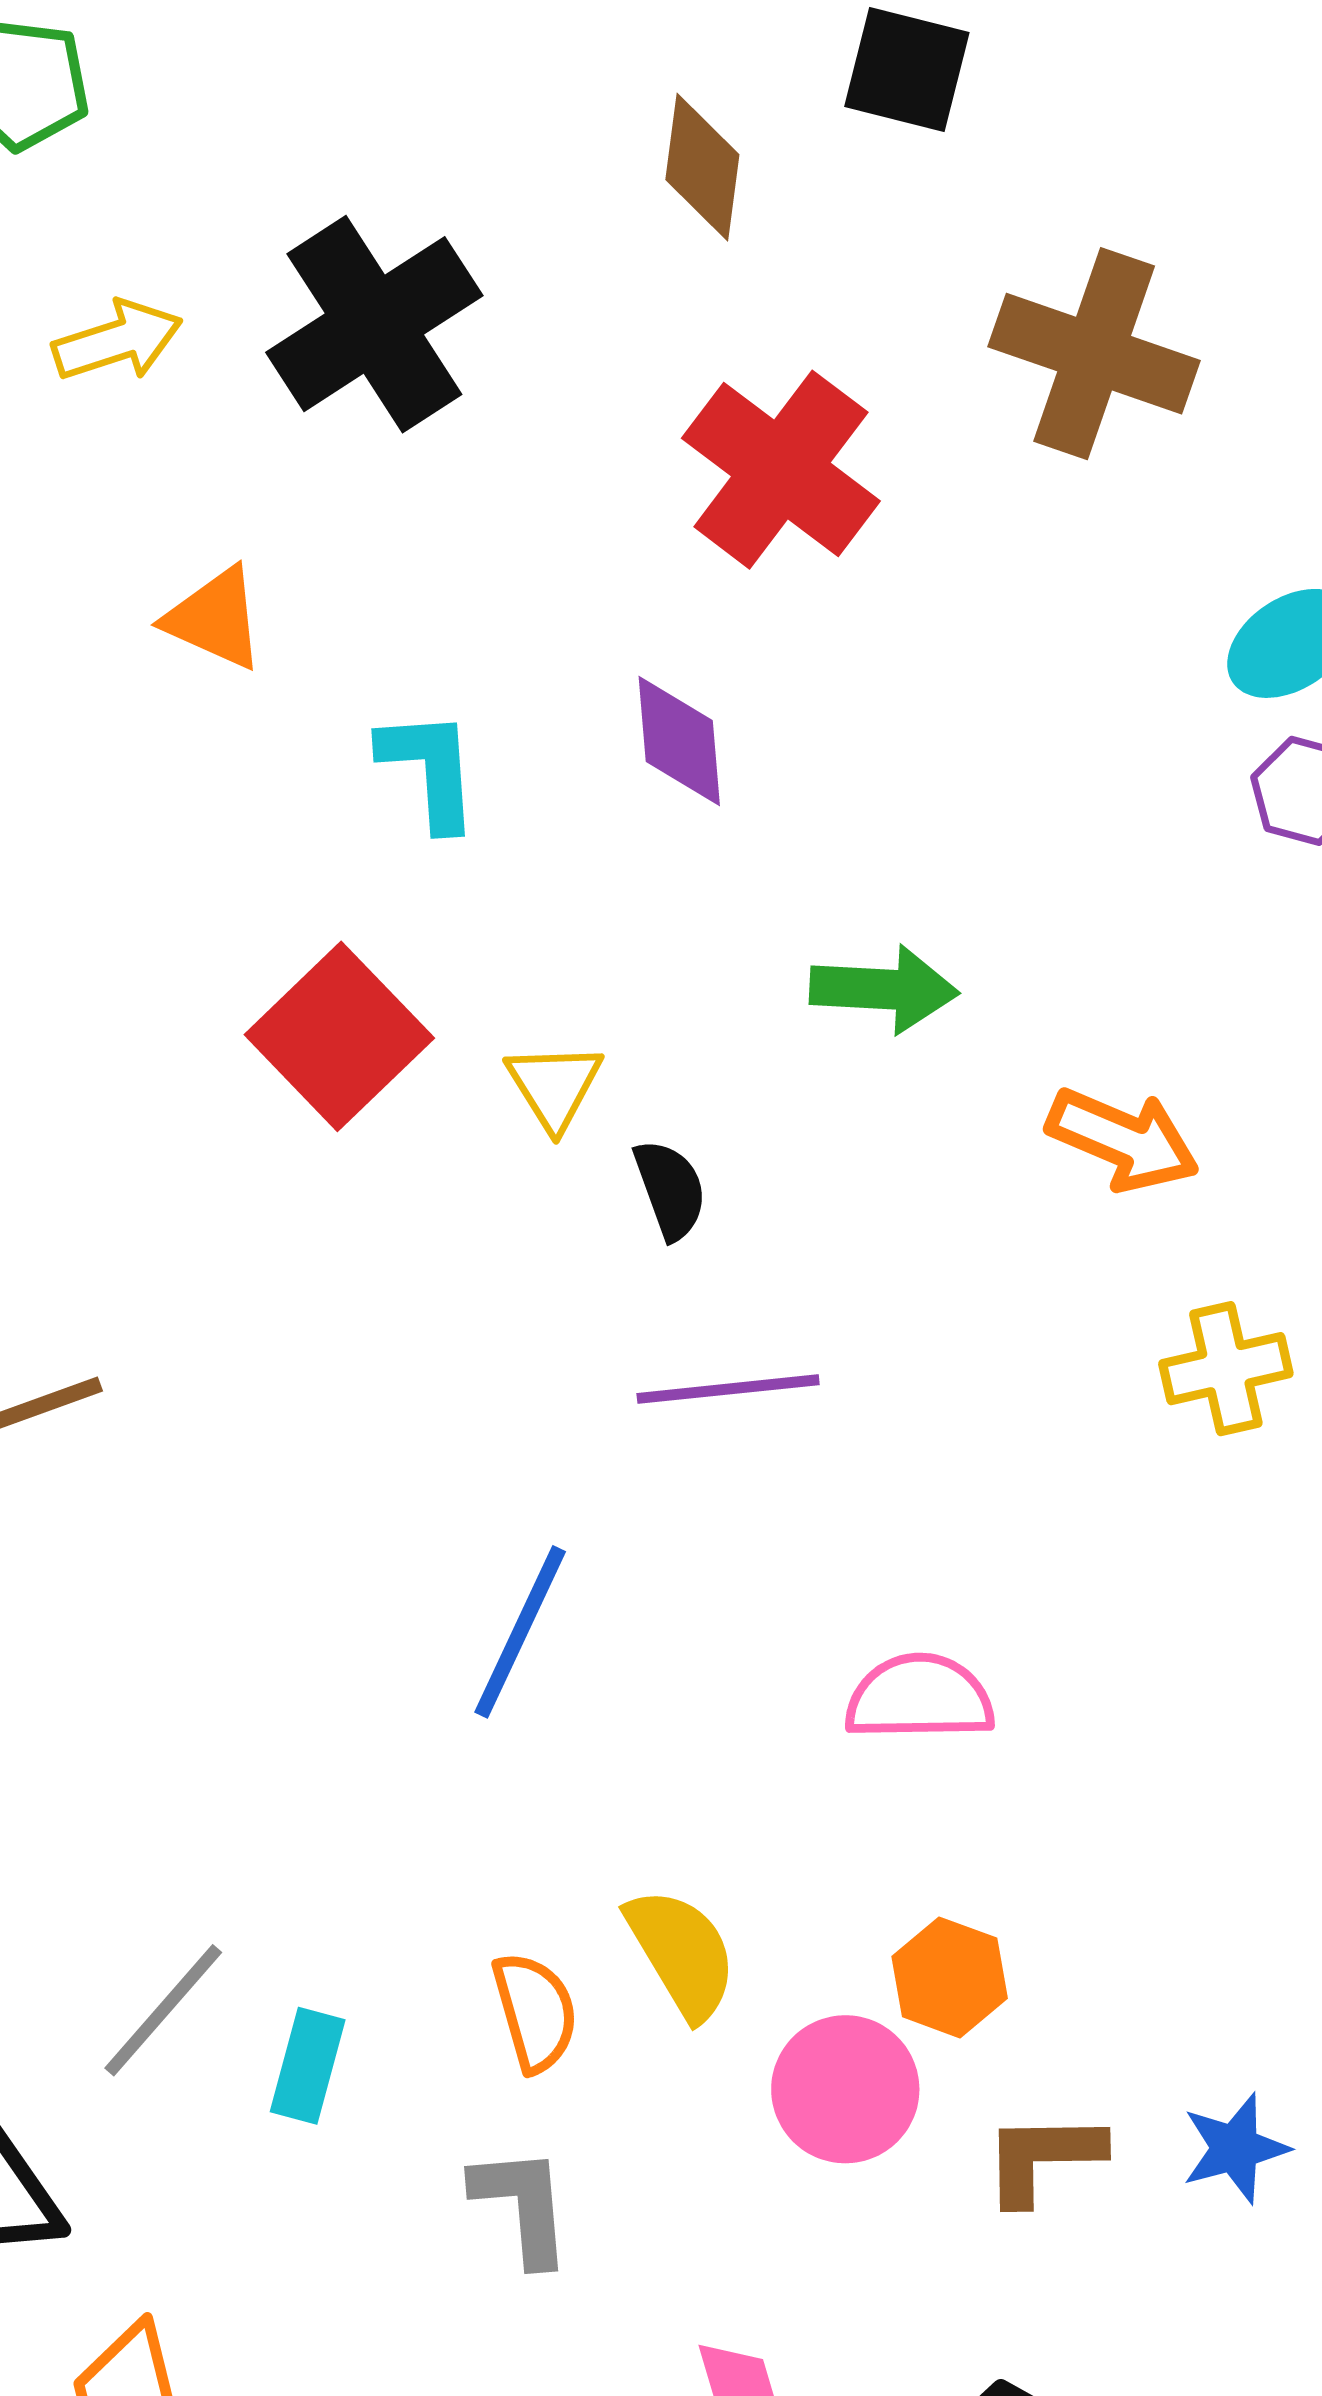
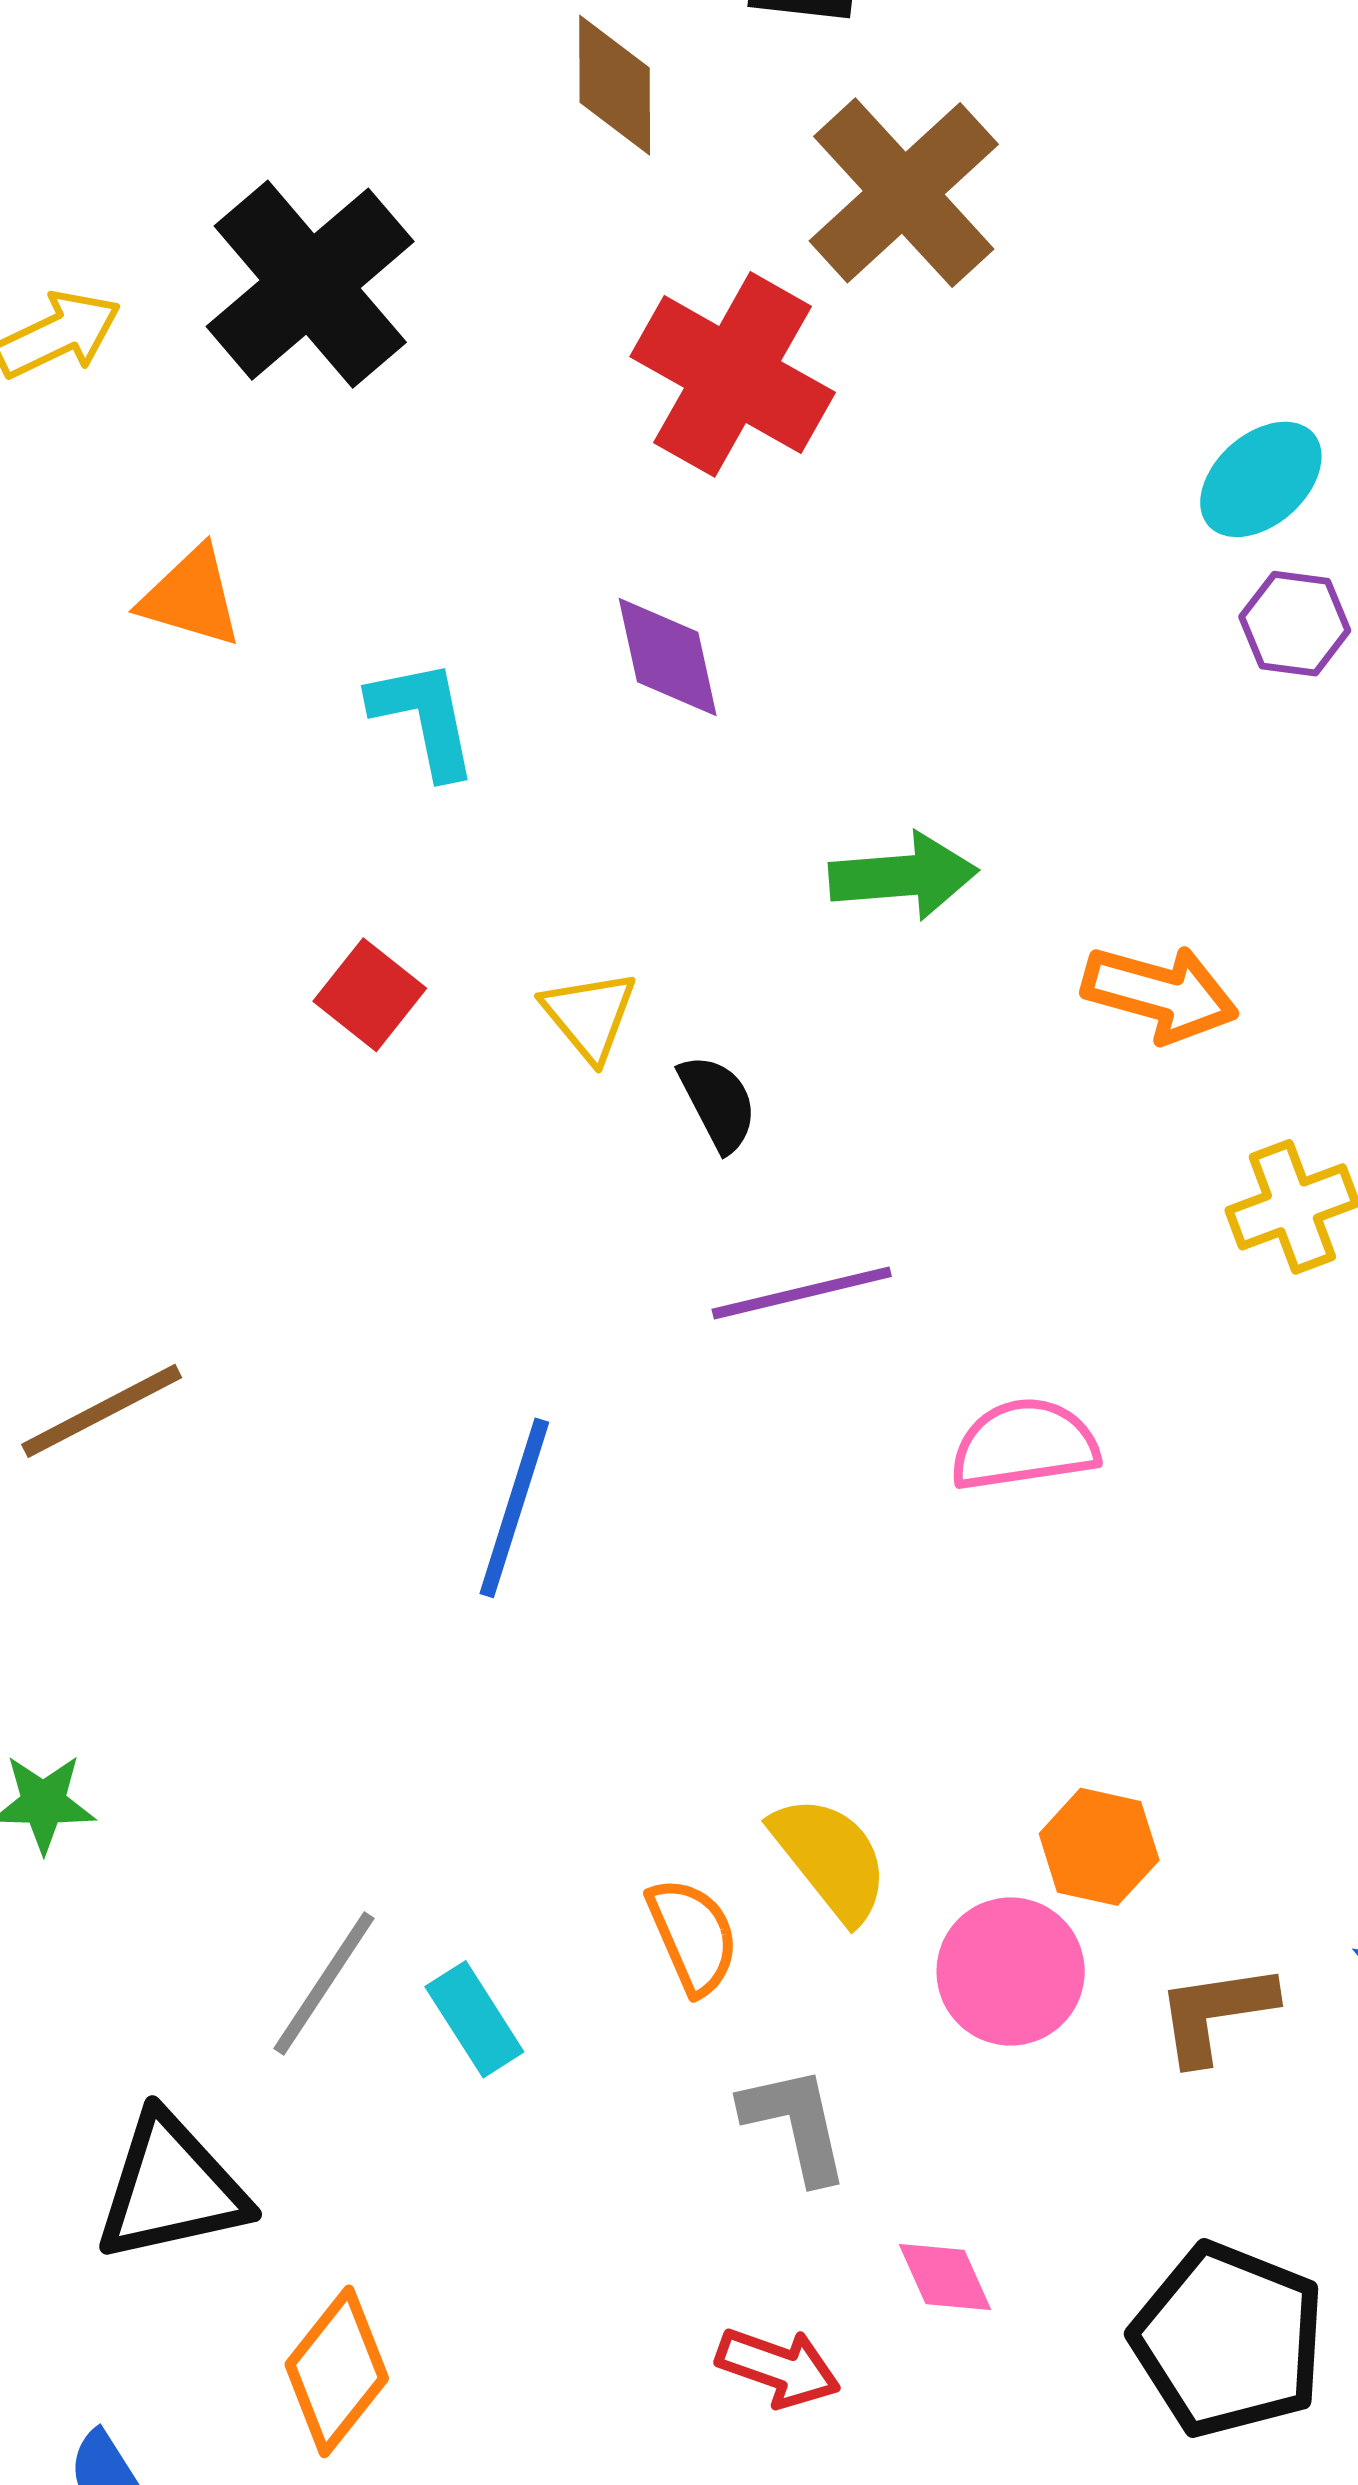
brown cross: (1094, 354) -> (904, 193), moved, turned 36
red square: (339, 1036) -> (370, 995), size x0.6
blue line: (520, 1632) -> (514, 1508), moved
pink semicircle: (920, 1698) -> (1024, 1445), moved
cyan rectangle: (308, 2066) -> (474, 2019), turned -40
gray L-shape: (522, 2205) -> (795, 2124), moved

